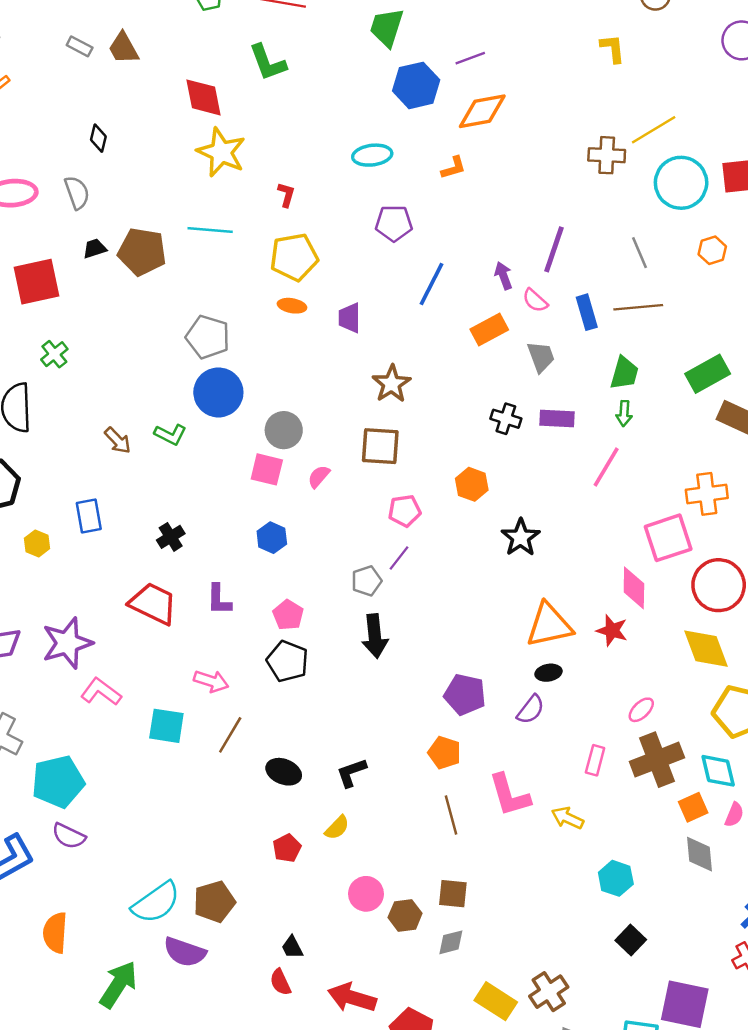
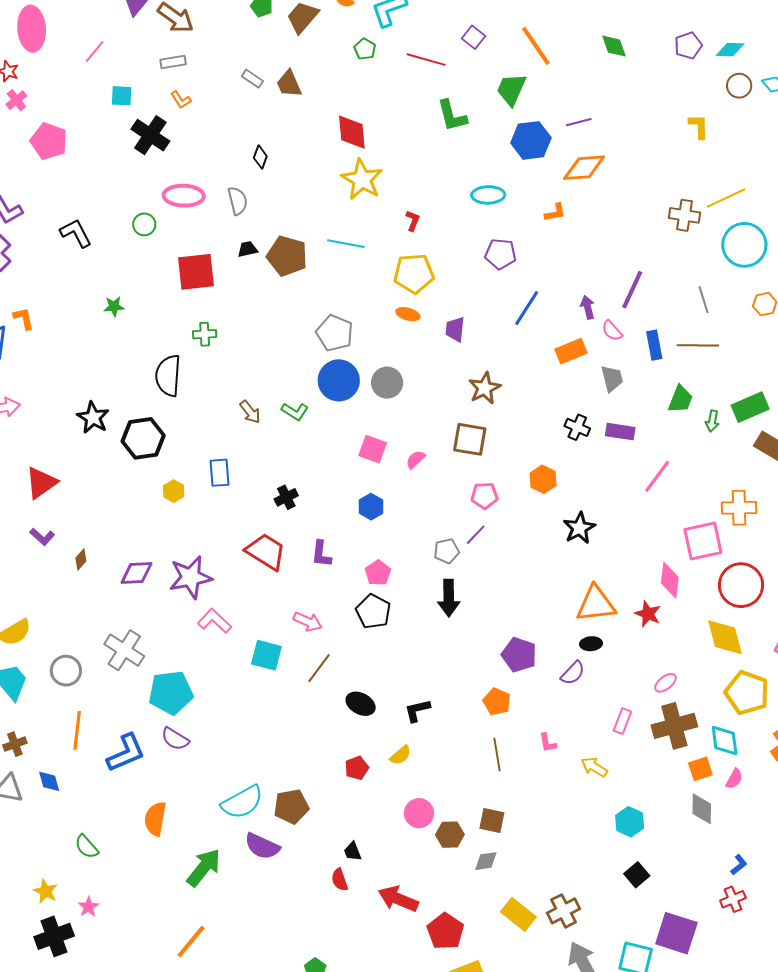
green L-shape: (268, 62) -> (452, 116), moved
green cross: (54, 354) -> (205, 334), turned 30
green arrow: (624, 413) -> (712, 421), moved
gray circle: (284, 430) -> (387, 383), moved
pink L-shape: (509, 795) -> (548, 743), size x0.5

